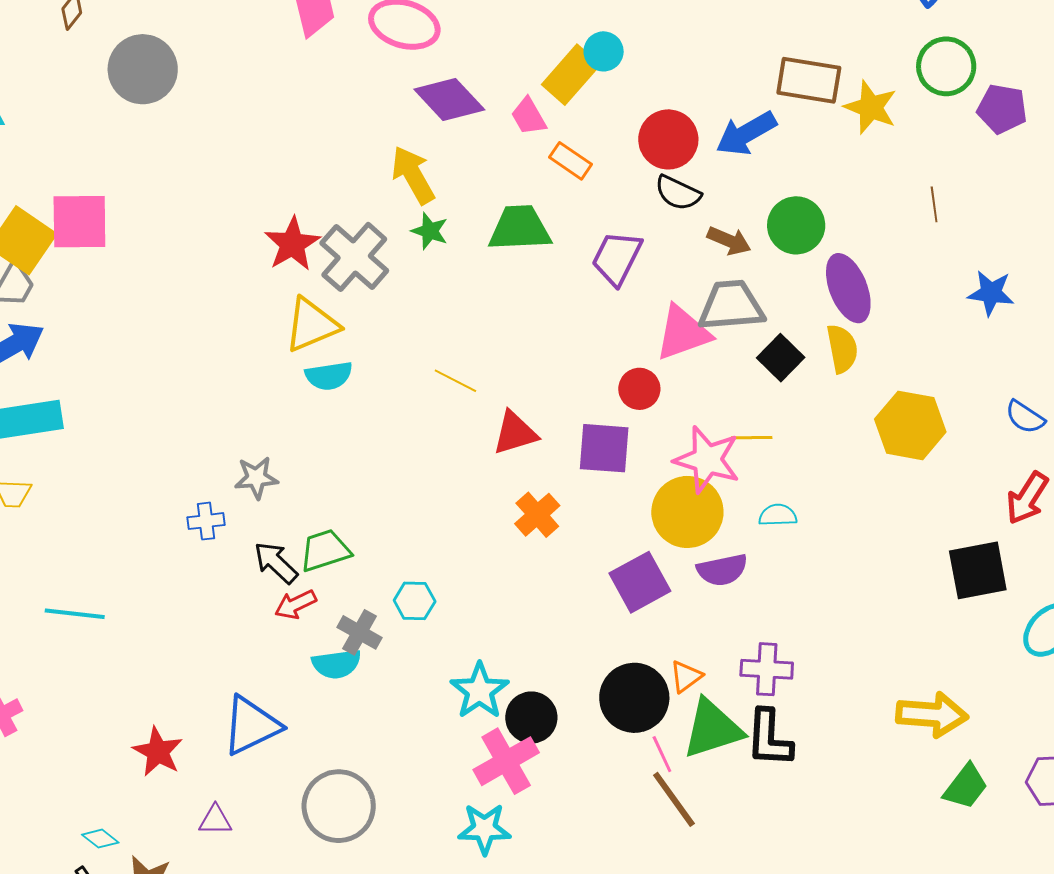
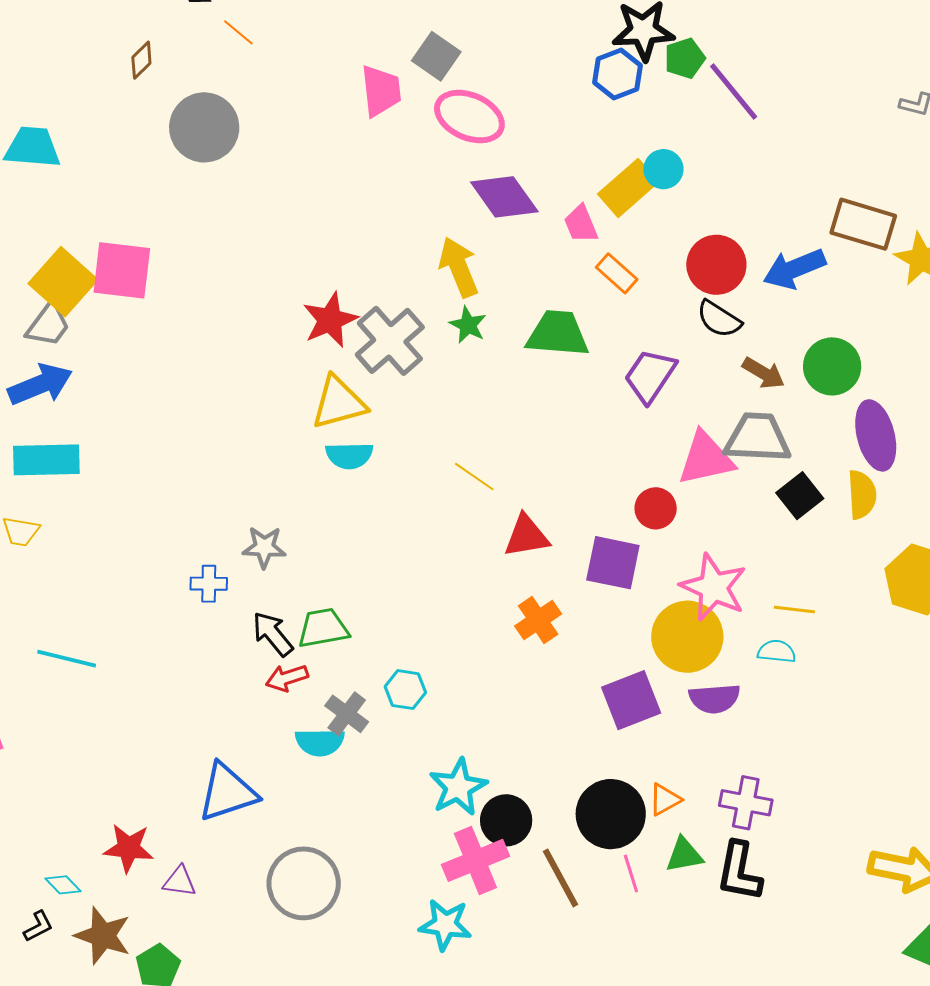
yellow line: (752, 438) -> (794, 610), moved
green triangle: (712, 729) -> (684, 855), size x0.6
red star: (158, 752) -> (129, 848), moved, turned -30
brown line: (674, 799) -> (561, 878), moved

